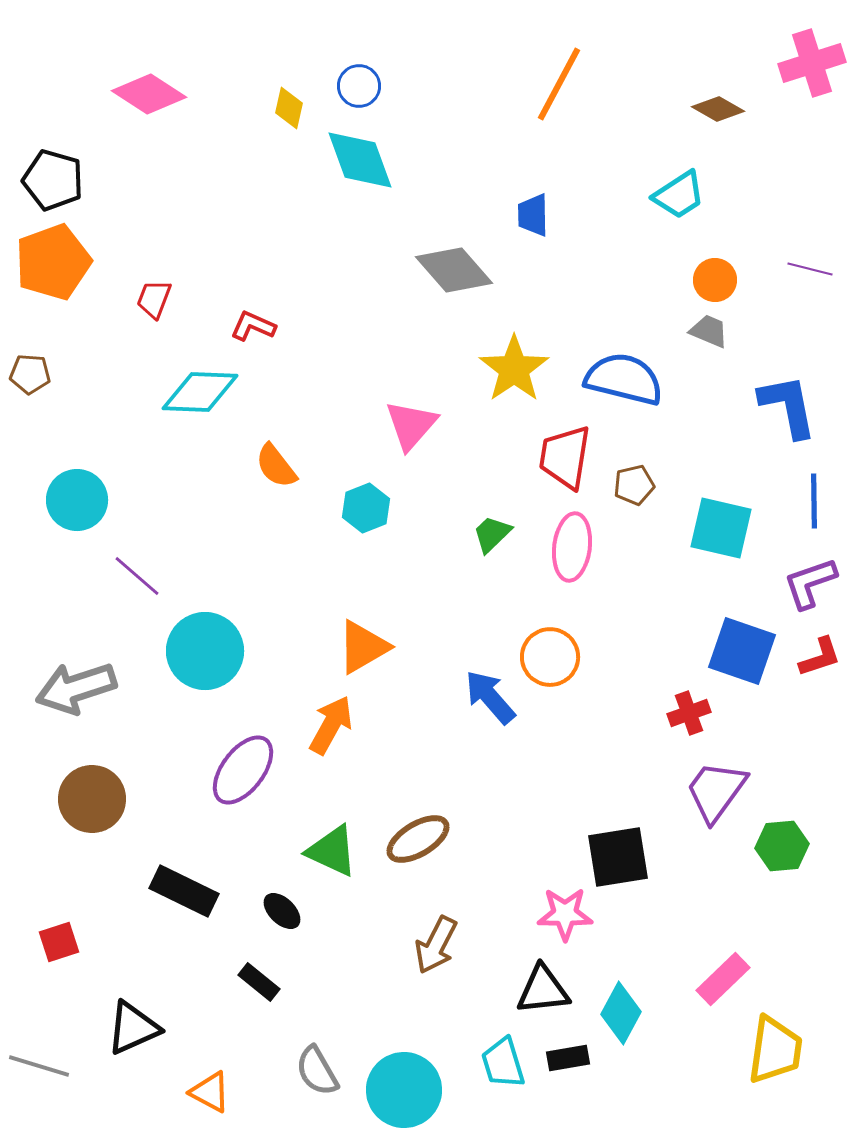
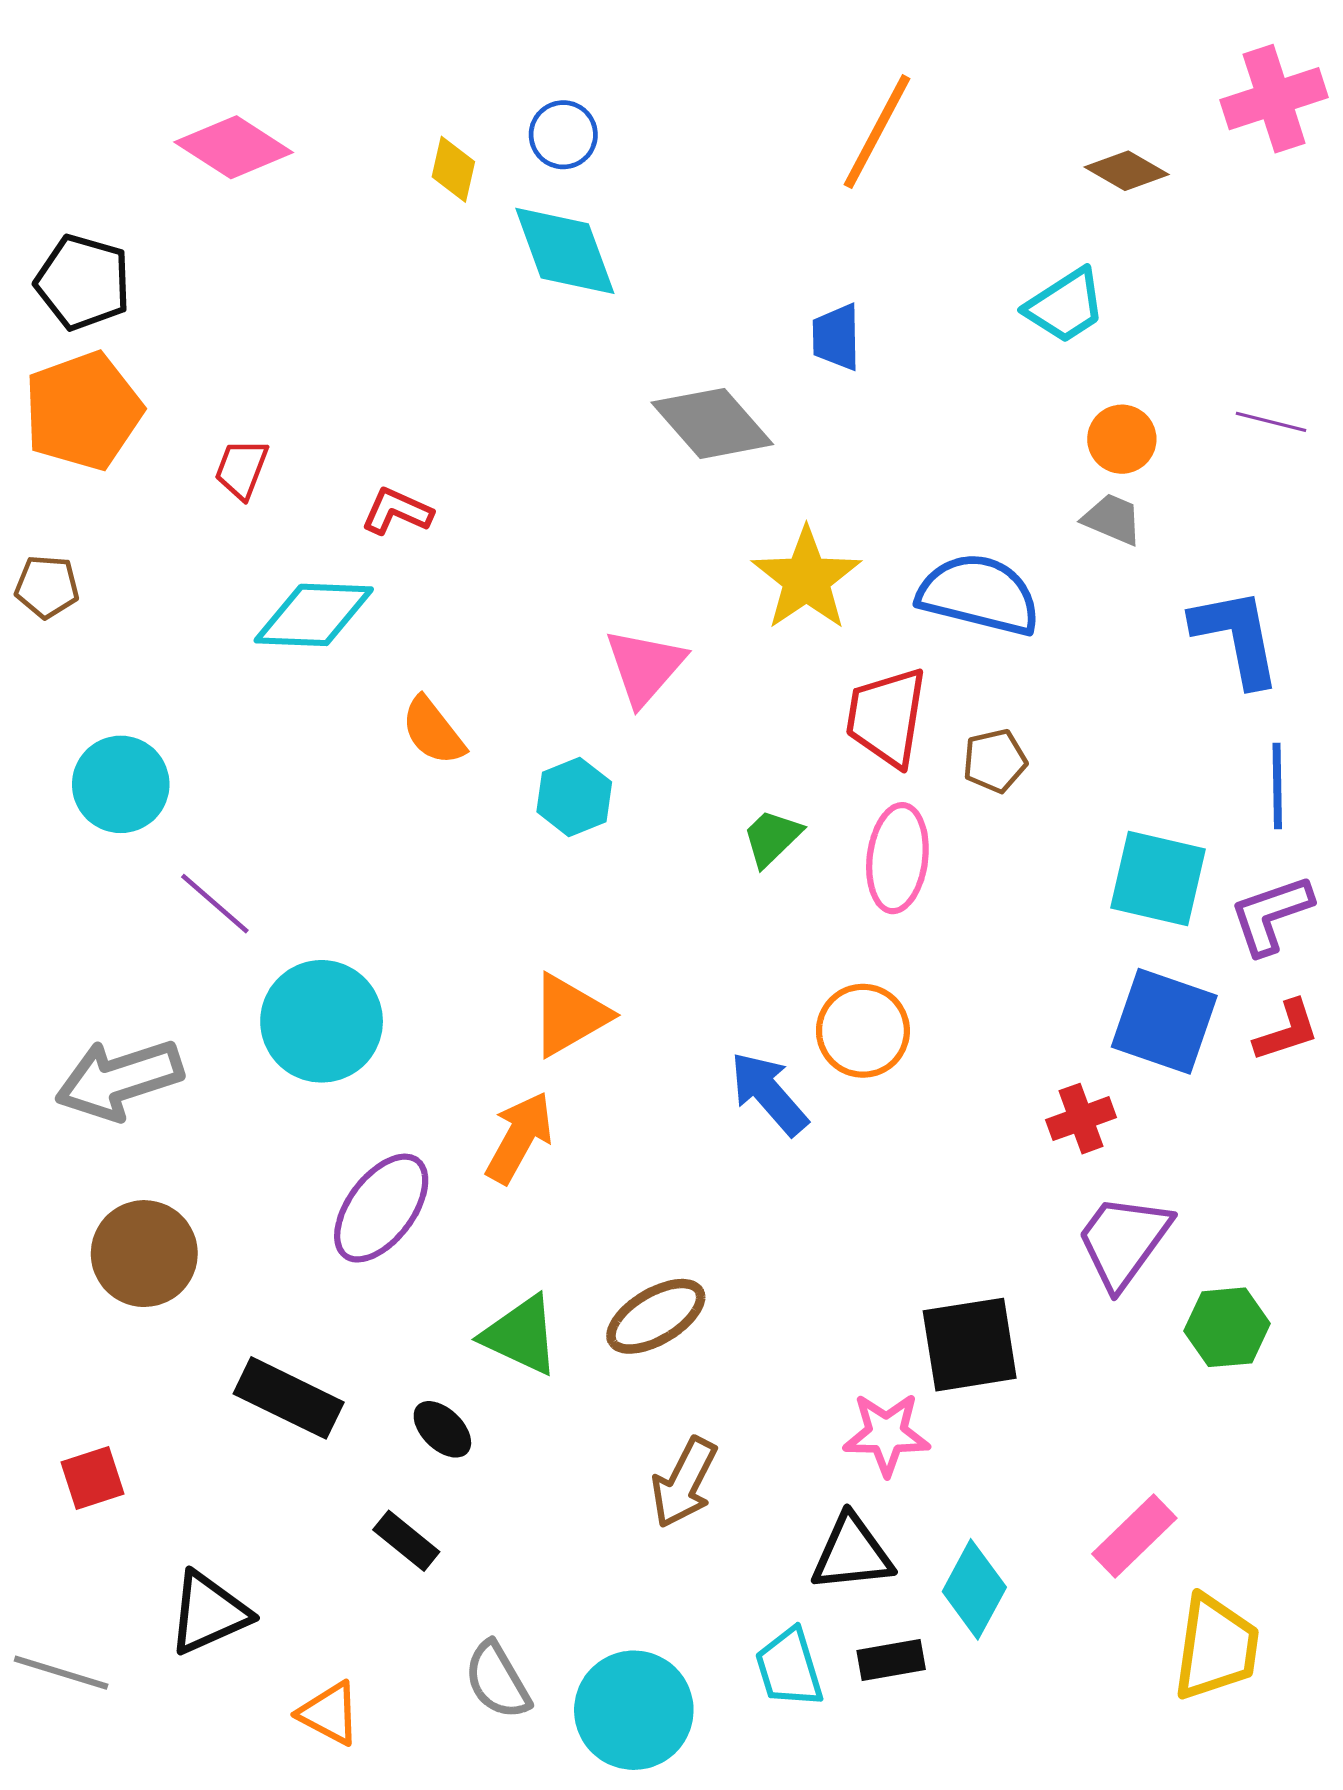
cyan square: (721, 528) -> (1158, 879), moved

